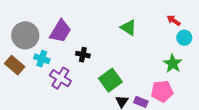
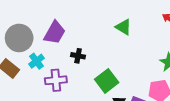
cyan cross: (42, 59) -> (37, 61), turned 35
purple cross: (60, 78) -> (56, 80), turned -35

